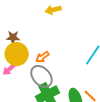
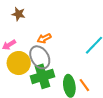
yellow circle: (17, 54) -> (19, 63), moved

